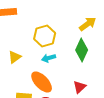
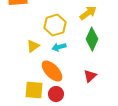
yellow arrow: (88, 24) -> (88, 13), moved
yellow triangle: (15, 57) -> (33, 46), moved

